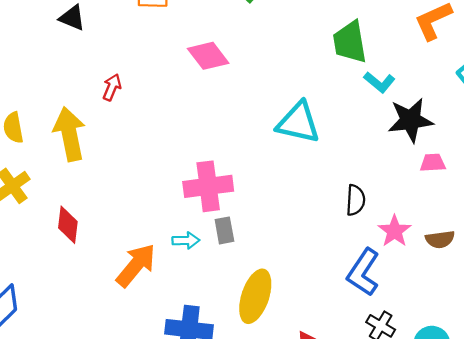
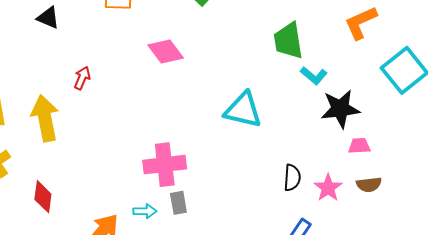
pink star: (394, 231) -> (328, 188), moved
brown semicircle: (440, 239) -> (369, 185), moved

